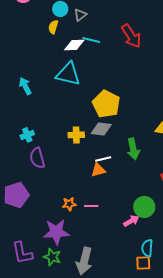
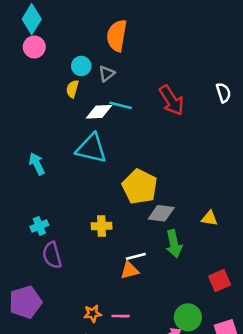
gray diamond: (101, 129) -> (161, 213), moved

